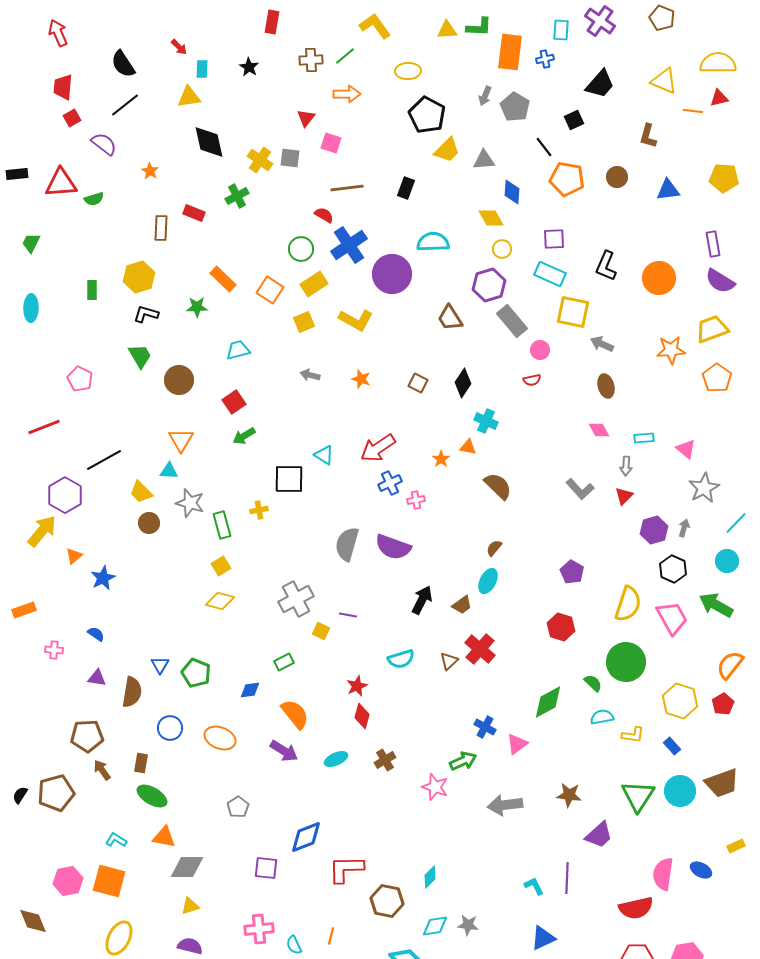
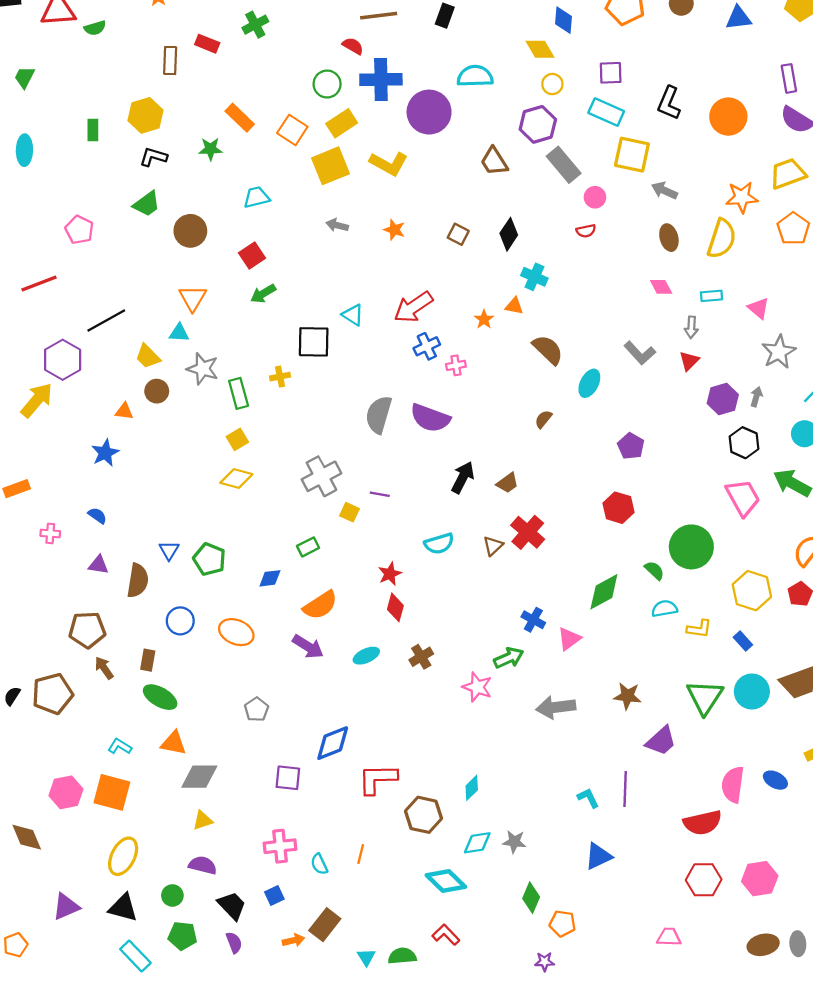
blue cross: (349, 245) -> (381, 80), turned 33
yellow square: (304, 322) -> (330, 166), size x1.6
green trapezoid: (140, 356) -> (147, 204), turned 84
orange triangle: (74, 556) -> (124, 411), moved, turned 48
cyan ellipse: (488, 581) -> (589, 383), moved
yellow semicircle: (628, 604) -> (722, 239), moved
orange semicircle: (295, 714) -> (320, 605), turned 96

